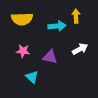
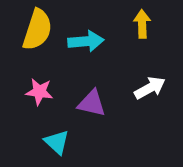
yellow semicircle: (22, 19) -> (37, 30), turned -70
cyan arrow: (57, 26) -> (86, 41), moved

